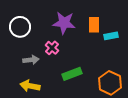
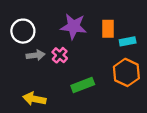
gray arrow: (31, 60) -> (36, 55), moved
orange hexagon: (110, 83) -> (126, 72), moved

